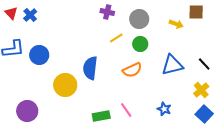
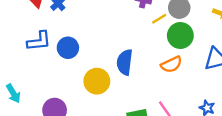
yellow line: (116, 38) -> (159, 19), moved
green circle: (140, 44) -> (180, 36), size x1.5

